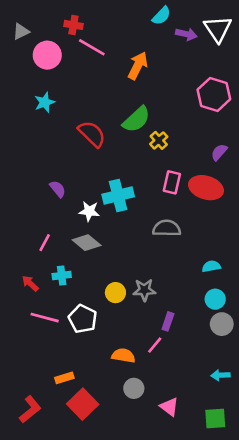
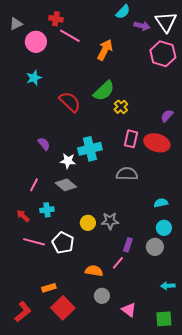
pink hexagon: (214, 94) -> (163, 54), moved
gray circle: (222, 324) -> (155, 247), moved

